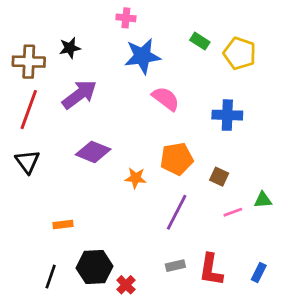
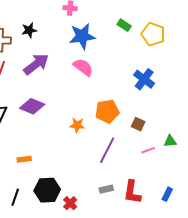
pink semicircle: (166, 99) -> (83, 67), moved
blue cross: (227, 115) -> (144, 79), turned 35
purple diamond: (93, 152) -> (32, 106), moved

